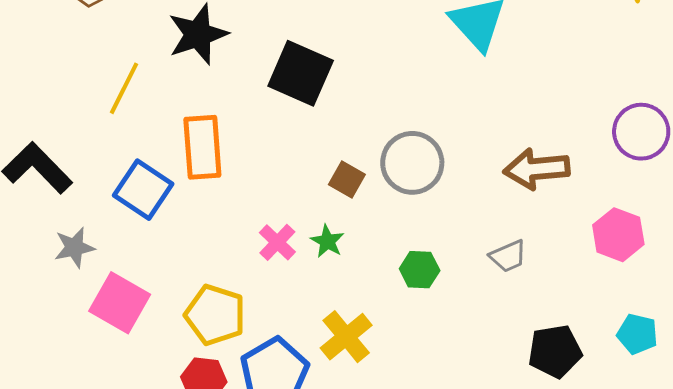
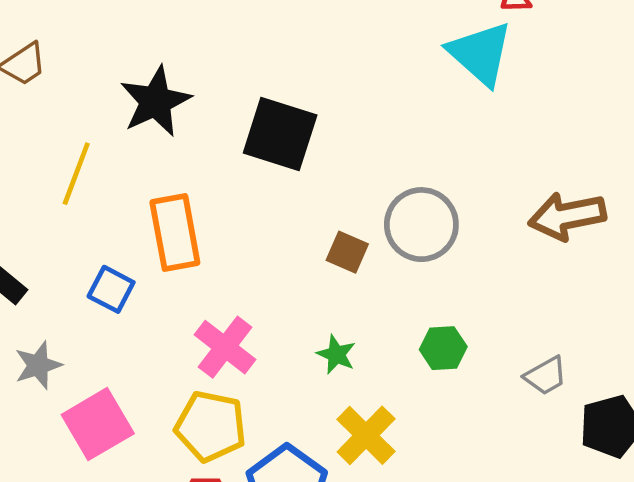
blue square: (143, 190) -> (111, 289), size x0.7
green star: (327, 241) -> (336, 354), moved
pink cross: (277, 242) -> (225, 347), moved, size x1.4
gray trapezoid: (508, 256) -> (546, 376), moved
pink square: (120, 303) -> (98, 424), turned 36

